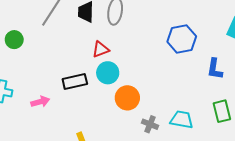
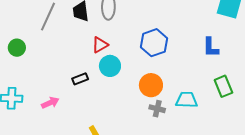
blue hexagon: (182, 39) -> (154, 43), moved
black rectangle: (75, 82) -> (80, 79), size x0.7
orange circle: (127, 98) -> (151, 85), moved

